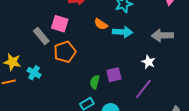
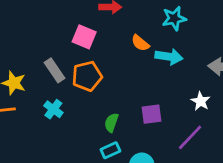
gray rectangle: (41, 36) -> (54, 70), moved
cyan cross: (34, 73) -> (53, 109), moved
green semicircle: (95, 82) -> (111, 123), moved

